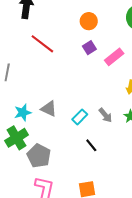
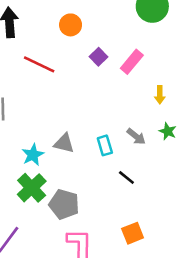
orange circle: (89, 21) -> (71, 25), moved
cyan rectangle: (80, 117) -> (105, 145), turned -49

